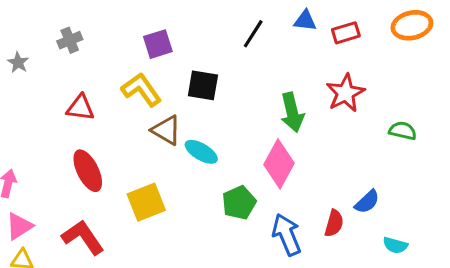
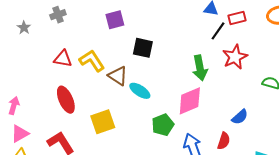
black line: (253, 34) -> (218, 31), moved
yellow L-shape: (141, 90) -> (92, 61), moved
pink diamond: (279, 164) -> (190, 101), turned 36
blue semicircle: (367, 202) -> (240, 117), moved

